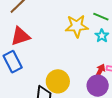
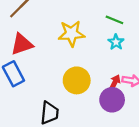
yellow star: (77, 26) -> (71, 34), moved
yellow circle: (58, 81) -> (77, 80), moved

